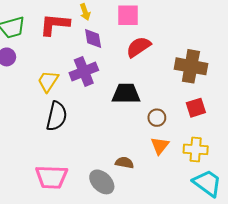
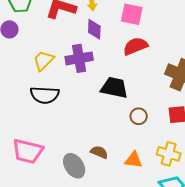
black semicircle: (57, 116) -> (45, 95), turned 68
orange triangle: (160, 146) -> (133, 160), moved, turned 48

